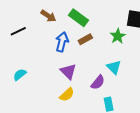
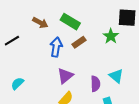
cyan triangle: (114, 67) -> (116, 76), moved
purple triangle: (68, 71) -> (65, 76), turned 42
purple semicircle: (98, 82) -> (95, 84), turned -35

